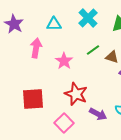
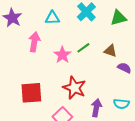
green line: (93, 50) -> (83, 48), moved
purple arrow: (98, 114) -> (96, 108), turned -108

